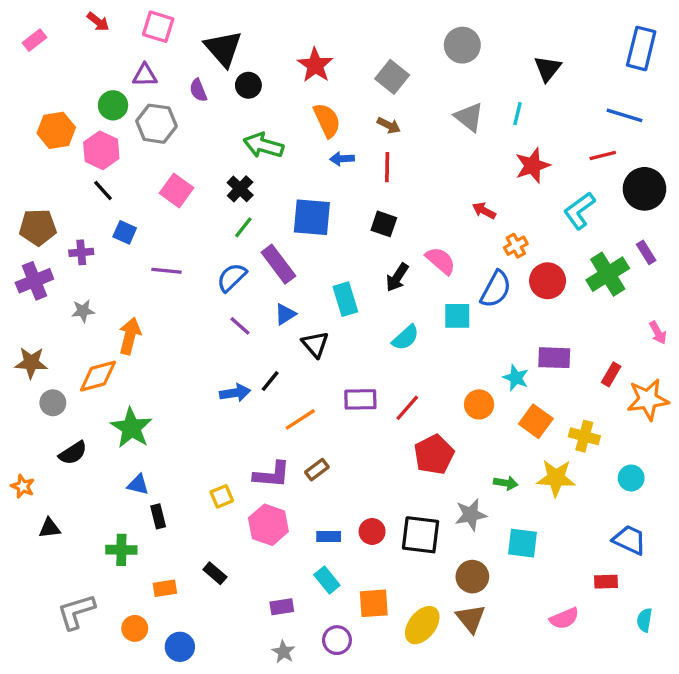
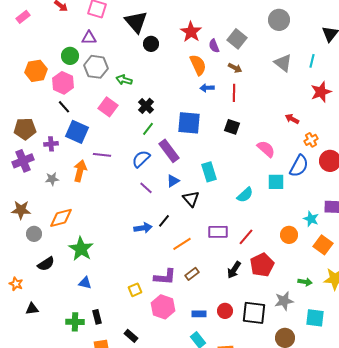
purple semicircle: (198, 90) -> (214, 46), moved
green arrow: (263, 145) -> (124, 80), moved, size x0.7
blue square: (125, 232) -> (77, 132), size x1.6
black arrow: (397, 277) -> (234, 270), moved
orange arrow: (130, 336) -> (80, 171), moved
black rectangle: (158, 516) -> (97, 317), moved

